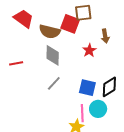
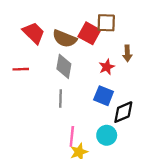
red trapezoid: (24, 19) -> (34, 33), moved
gray line: (54, 83) -> (60, 99), turned -49
blue square: (87, 88) -> (104, 96), moved
pink line: (82, 113) -> (72, 136), moved

